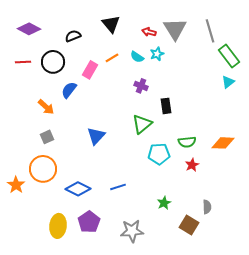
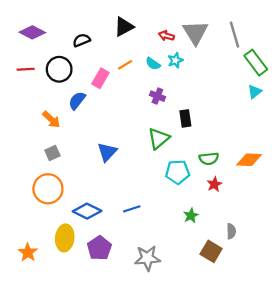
black triangle: (111, 24) -> (124, 27), turned 42
orange star: (16, 185) -> (28, 252), moved
green star: (164, 203) -> (191, 216), moved
yellow ellipse: (58, 226) -> (65, 238), moved

